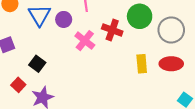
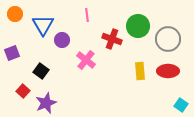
purple circle: (64, 19) -> (62, 40), moved
pink cross: (85, 41) -> (86, 60), moved

